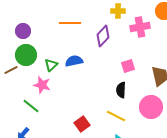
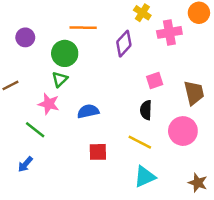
yellow cross: (118, 11) -> (142, 13), turned 32
green circle: (26, 55) -> (65, 53), moved
blue semicircle: (74, 61) -> (88, 111), moved
red square: (82, 124) -> (98, 152), turned 35

